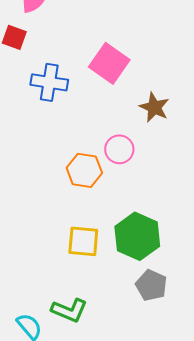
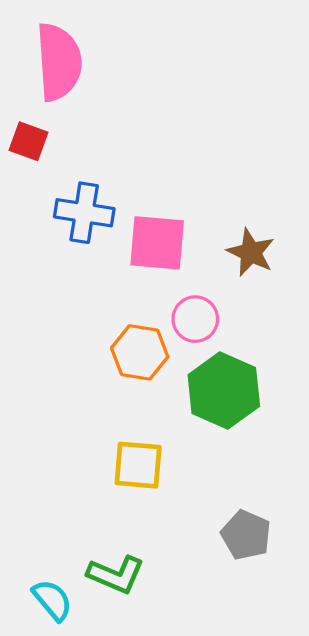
pink square: (109, 63) -> (157, 243), moved, turned -30
green hexagon: (137, 236) -> (224, 390), moved

